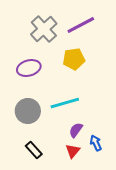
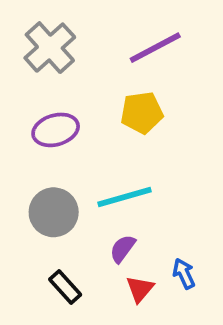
gray cross: (44, 29) -> (50, 48), moved
purple semicircle: (76, 130) -> (123, 249), moved

